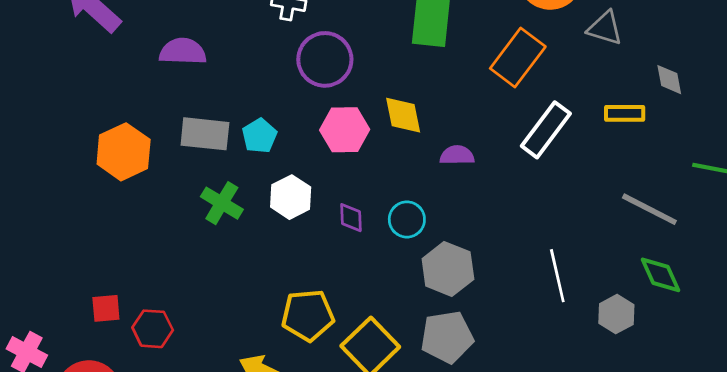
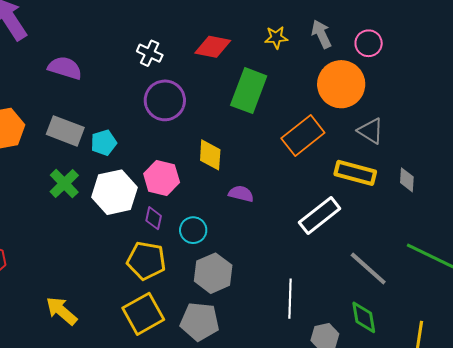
yellow rectangle: (625, 113) -> (355, 173), moved, size x1.4
pink hexagon: (345, 130) -> (162, 178), moved
white rectangle: (546, 130) -> (320, 215), moved
white hexagon: (291, 197) -> (114, 192), size x1.4
yellow pentagon: (308, 315) -> (146, 261), moved

